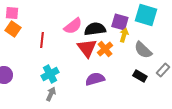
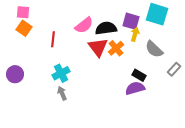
black rectangle: (140, 76) -> (139, 75), moved
purple semicircle: (95, 79) -> (135, 88), moved
gray arrow: (51, 94) -> (62, 93), turned -48

